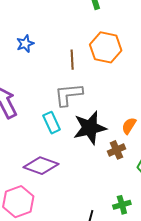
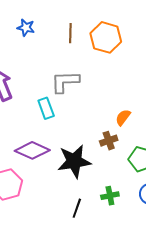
blue star: (25, 44) -> (26, 28), turned 30
brown line: (72, 60) -> (70, 33), moved
black star: (90, 128) -> (74, 161), moved

